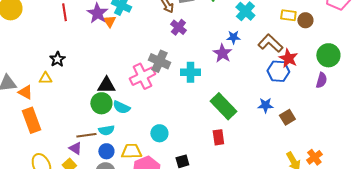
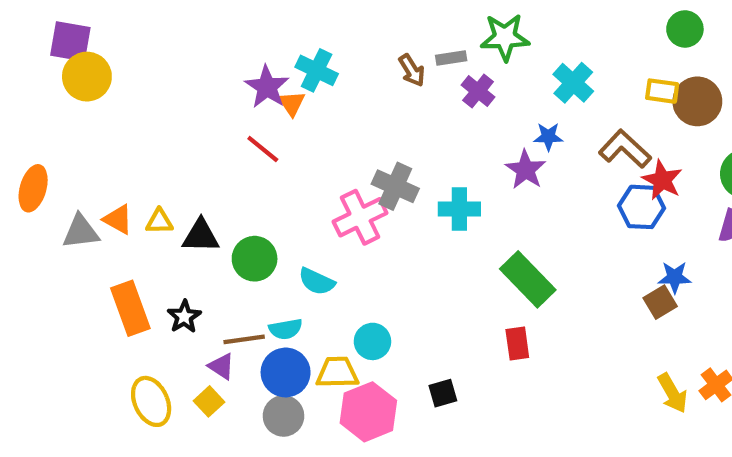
red line: (64, 12) -> (263, 149), moved, turned -42
brown circle: (305, 20) -> (697, 101), size x1.5
purple cross: (178, 27) -> (478, 91), moved
black star: (57, 59) -> (184, 317), moved
black triangle: (106, 85) -> (201, 236), moved
orange triangle: (25, 92) -> (118, 219), moved
green circle: (101, 103) -> (255, 259), moved
blue star: (265, 105) -> (675, 277), moved
cyan circle: (159, 133) -> (372, 341), moved
blue circle: (106, 151) -> (286, 372), size x1.5

